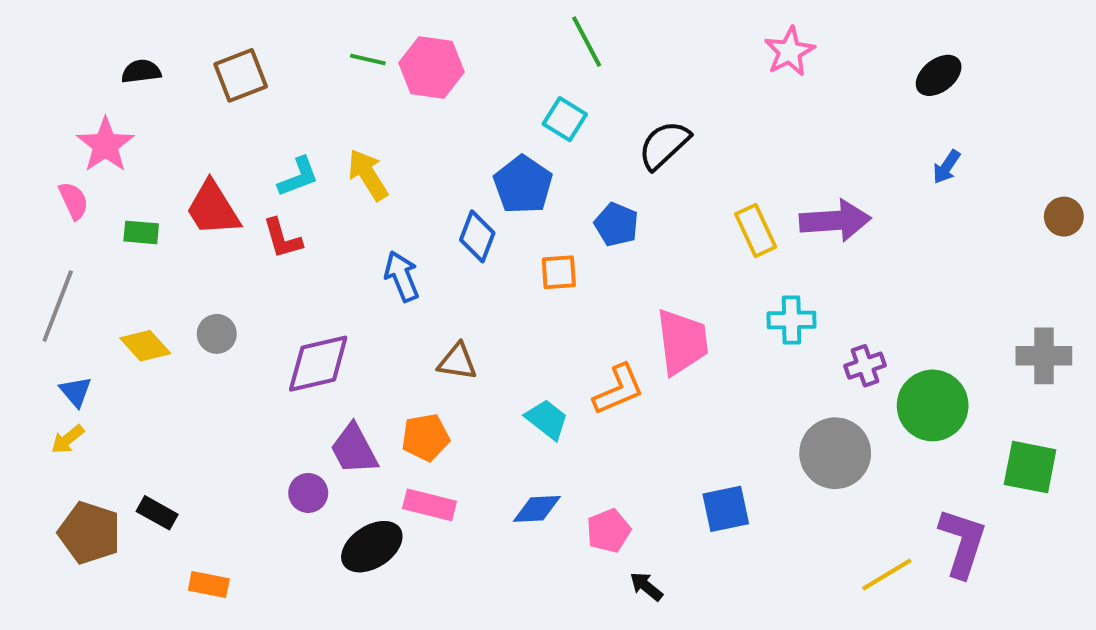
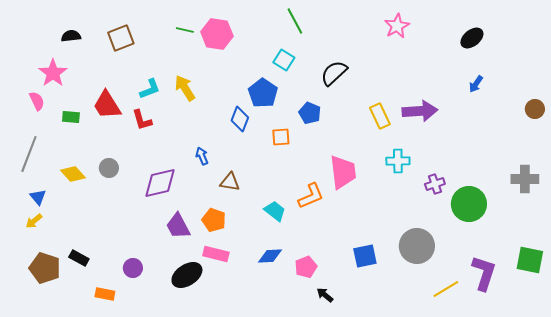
blue arrow: (402, 276) -> (202, 156), moved, size x0.7
orange pentagon: (426, 437) -> (214, 220), turned 30
gray circle: (835, 453) -> (417, 246), moved
green square: (1030, 467) -> (530, 260), moved
purple circle: (308, 493) -> (133, 268), moved

